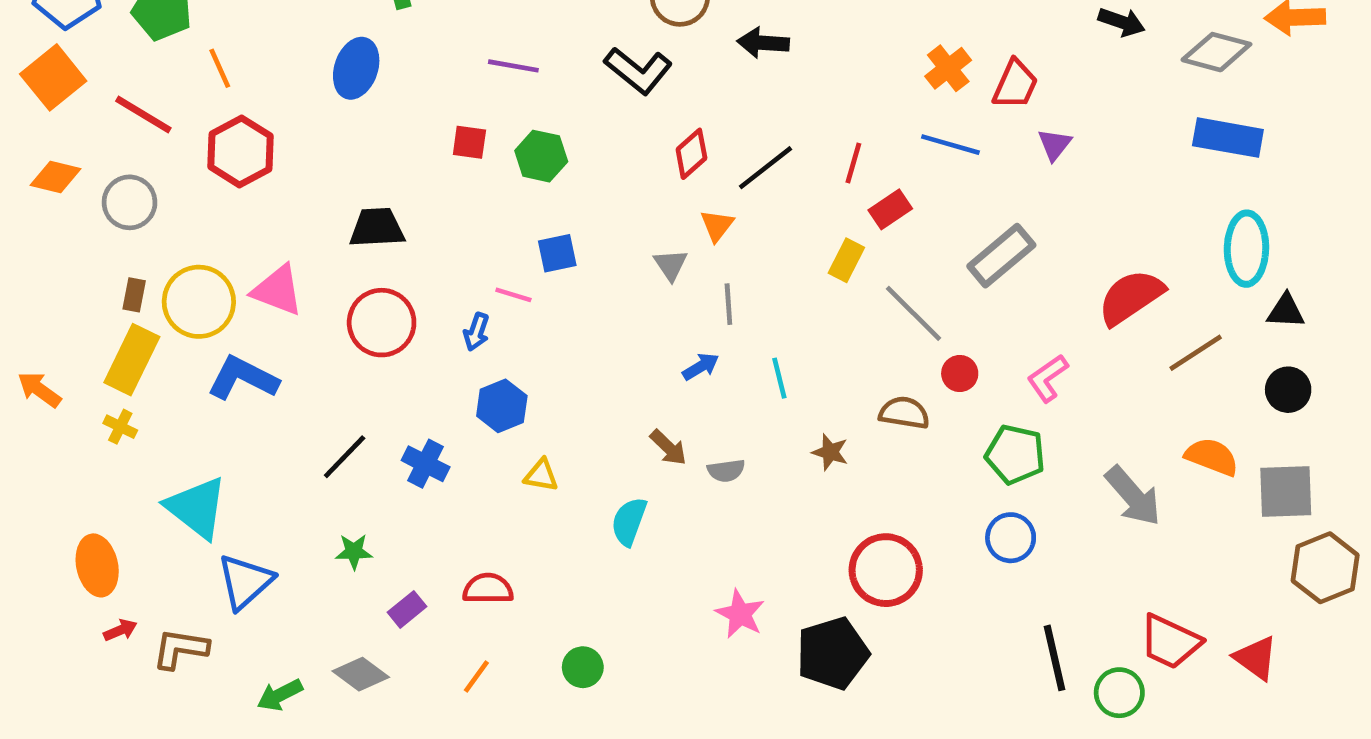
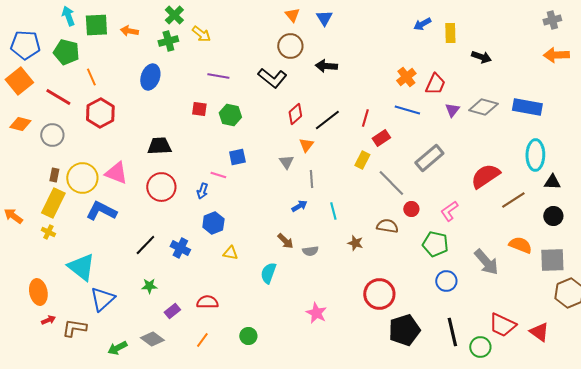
gray diamond: (1216, 52) -> (483, 107), moved
blue circle: (1011, 538) -> (446, 281), moved
black pentagon: (833, 653) -> (404, 330), moved

